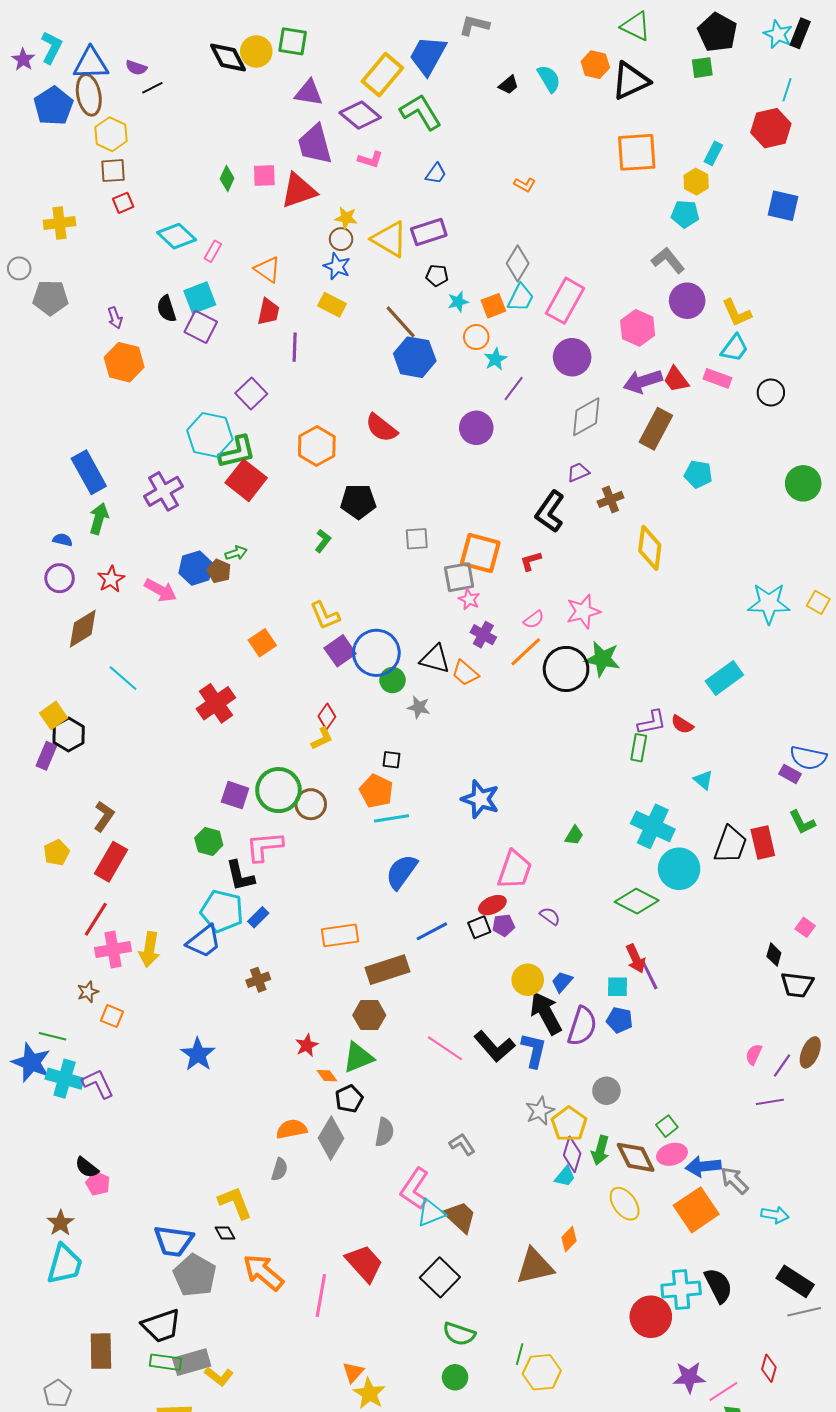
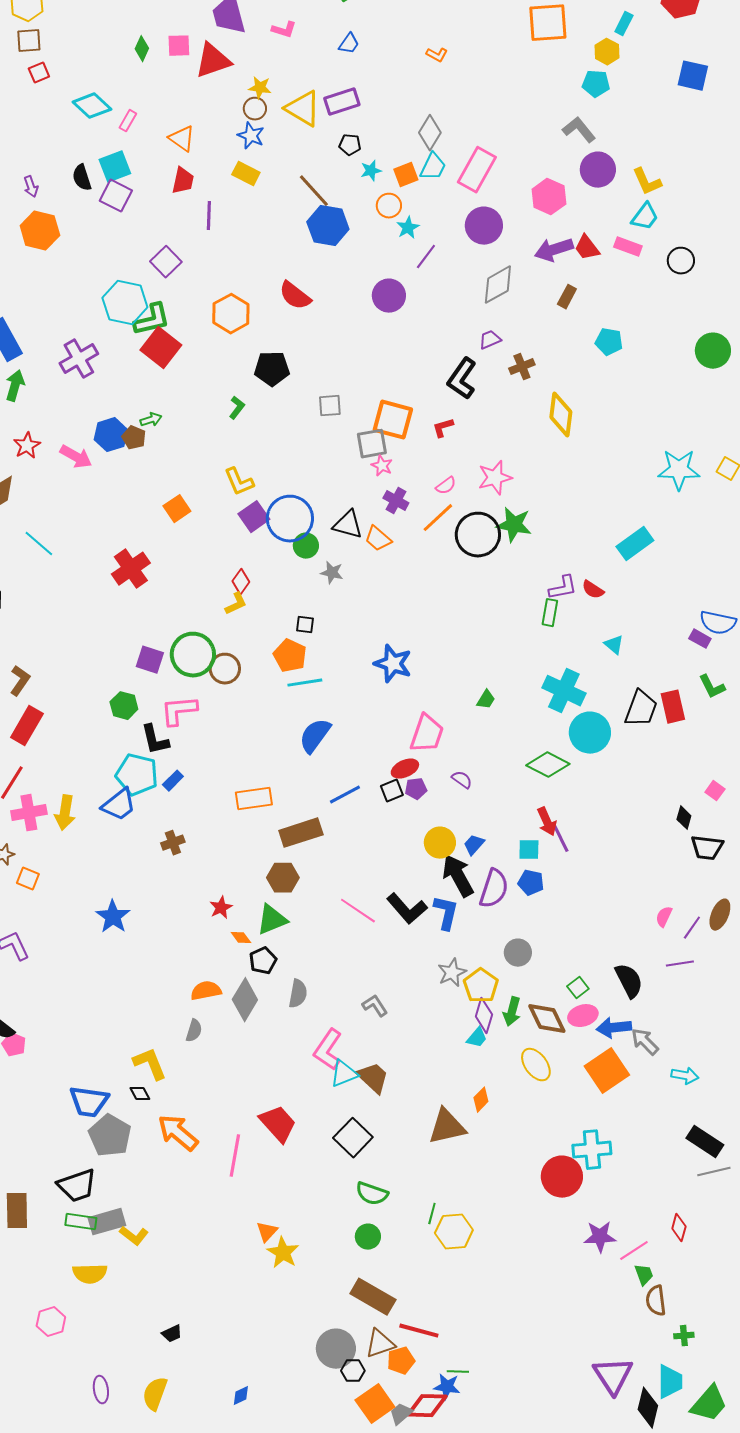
brown rectangle: (656, 429) -> (567, 297), size x0.6
black semicircle: (718, 1285) -> (629, 981), moved

